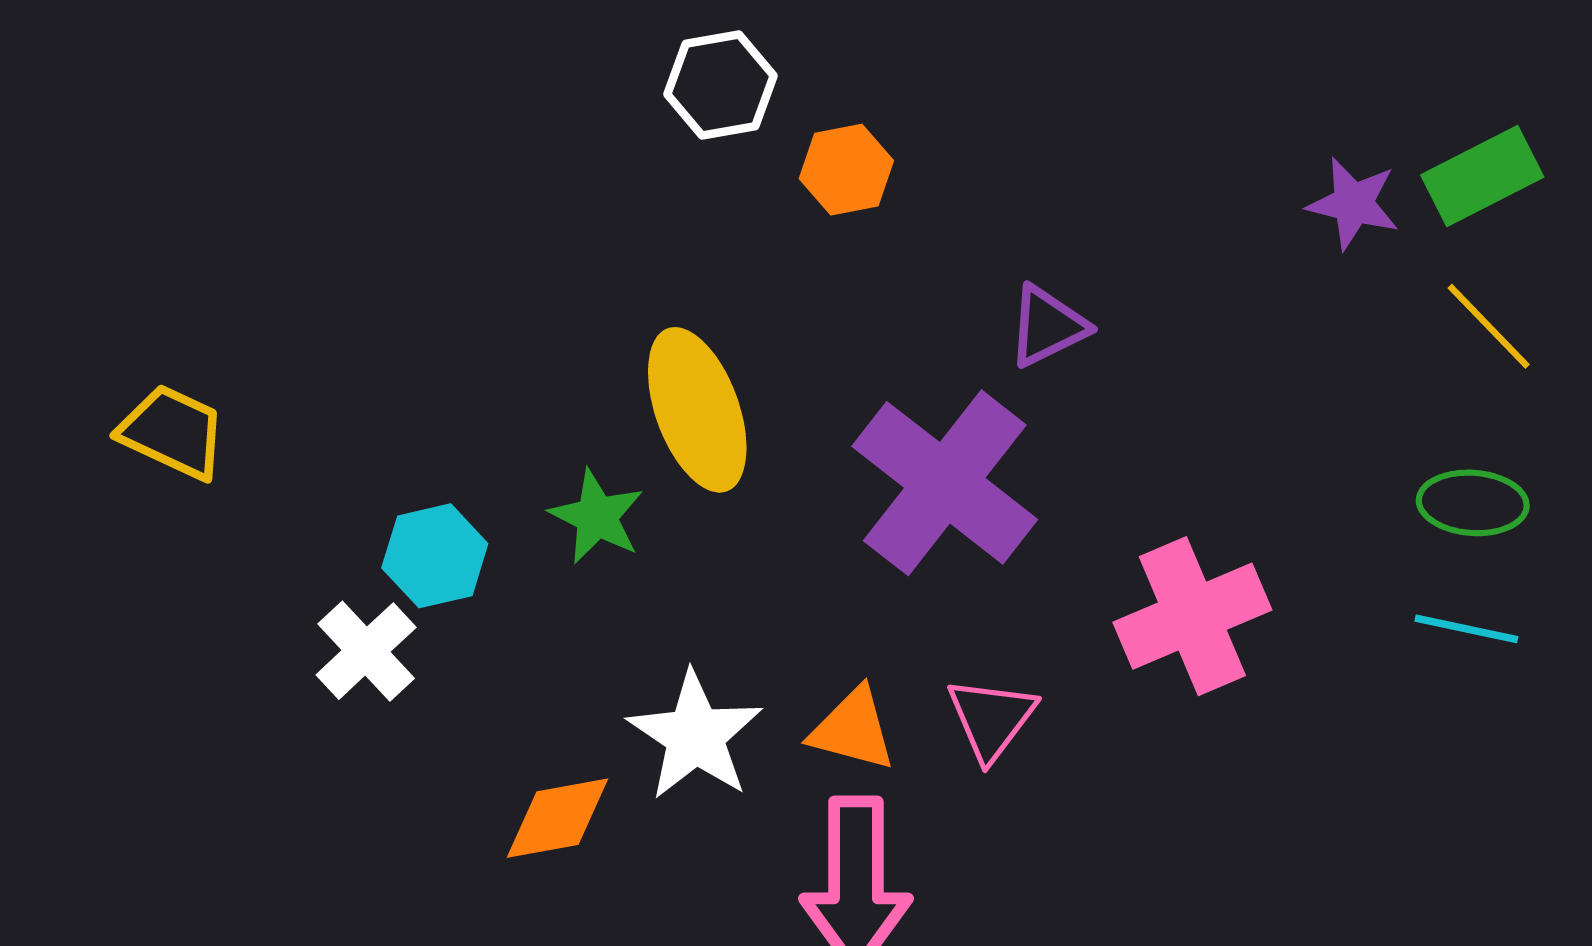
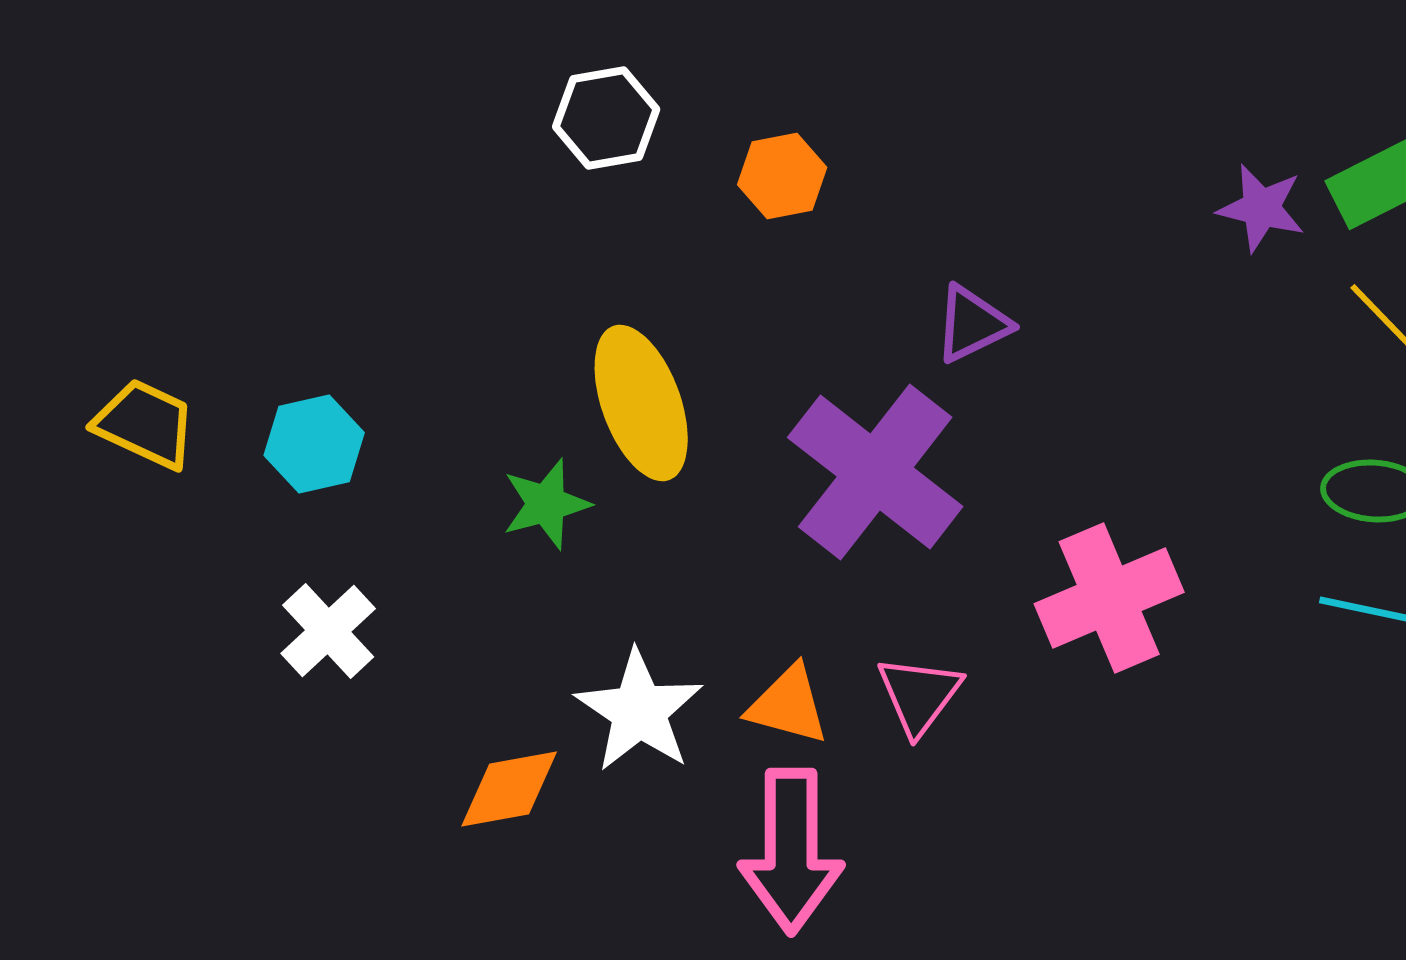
white hexagon: (721, 85) -> (606, 118), moved
green star: (597, 517) -> (546, 504), turned 30
cyan hexagon: (435, 556) -> (314, 444), moved

